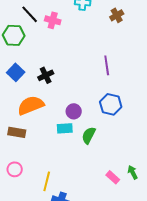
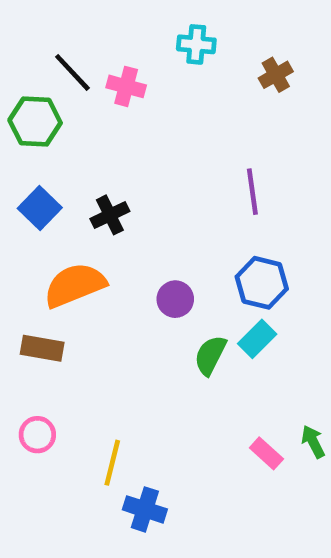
cyan rectangle: (65, 128) -> (257, 339), moved, turned -42

